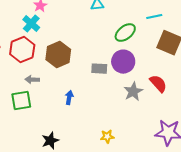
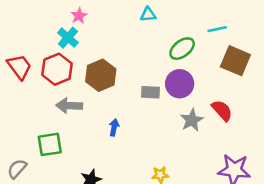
gray arrow: (32, 80) -> (69, 106), size x1.5
green square: (21, 101) -> (50, 144), moved

